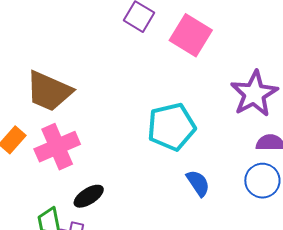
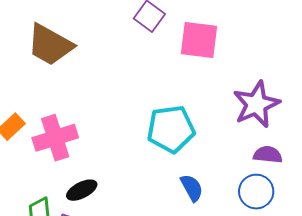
pink square: (191, 35) -> (199, 40), turned -30
brown trapezoid: (49, 91) -> (50, 45), moved

